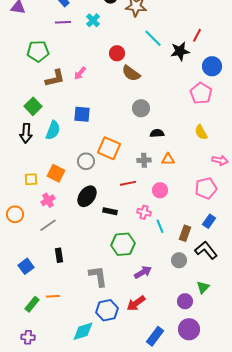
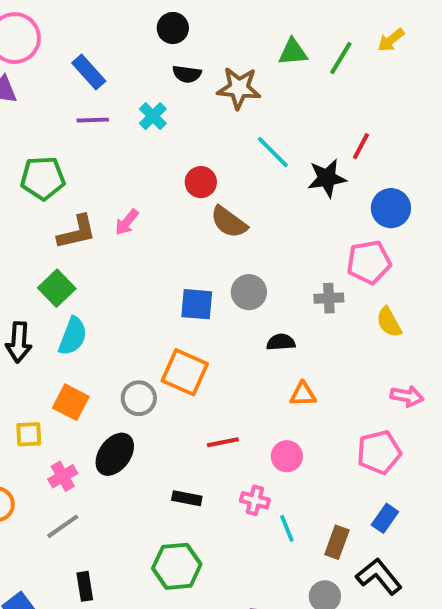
pink pentagon: (201, 93) -> (369, 262), turned 30
green square: (33, 106) -> (57, 288), moved
blue square: (82, 114) -> (197, 304), moved
yellow semicircle: (201, 132) -> (389, 322), moved
gray cross: (144, 160) -> (329, 298), moved
orange square: (56, 173) -> (71, 402), moved
black ellipse: (87, 196) -> (115, 454), moved
green hexagon: (123, 244) -> (177, 566), moved

